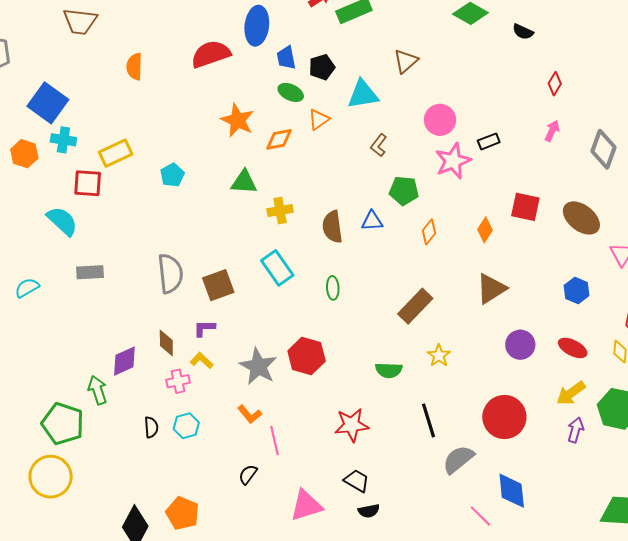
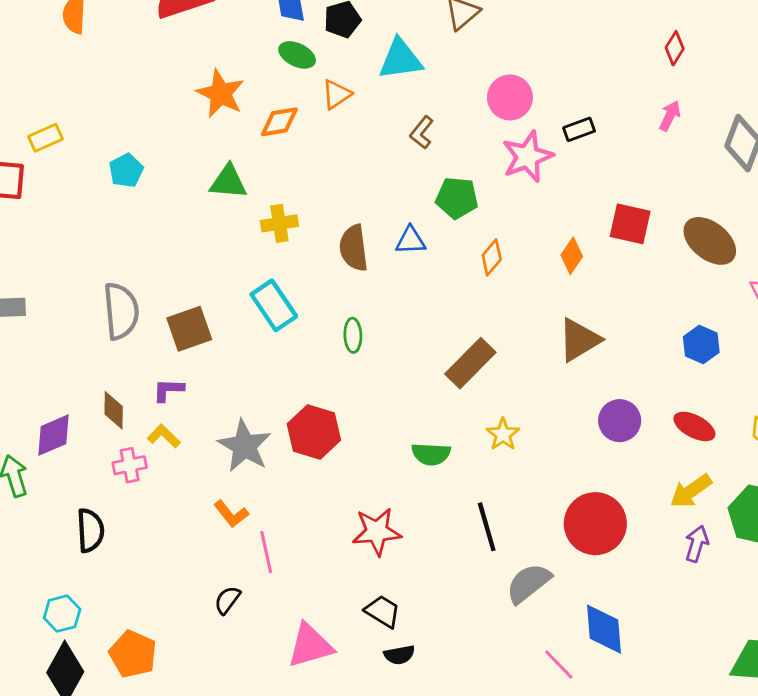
yellow rectangle: (116, 153) -> (45, 138), size x0.7
cyan hexagon: (186, 426) -> (62, 614), moved
black semicircle: (151, 427) -> (90, 530), size x1.4

